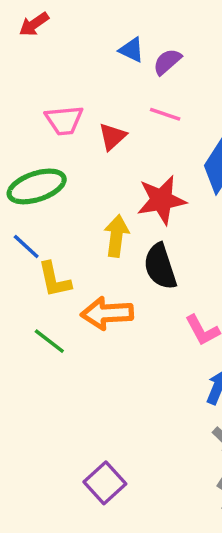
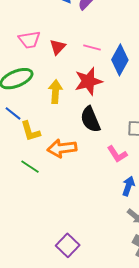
pink line: (165, 114) -> (92, 48), moved
yellow arrow: (116, 236) -> (55, 92), moved

